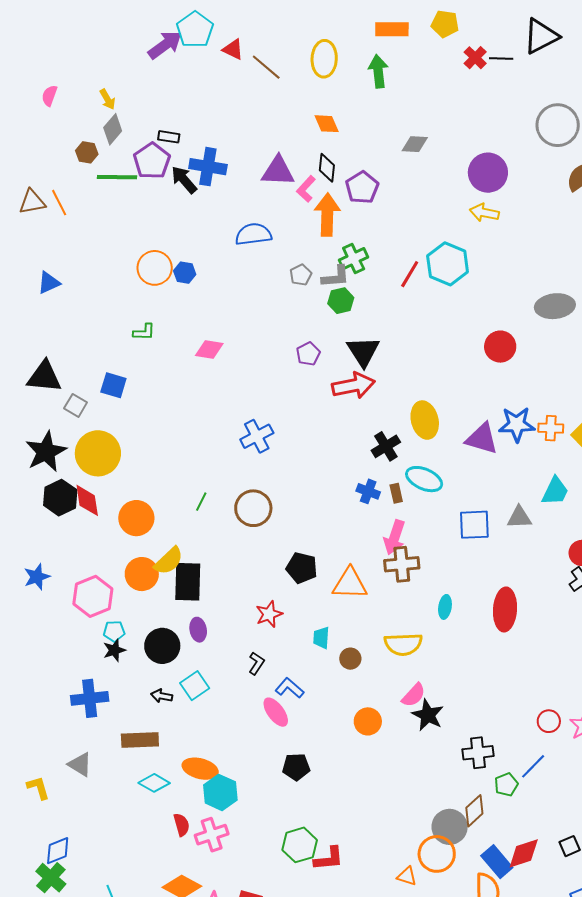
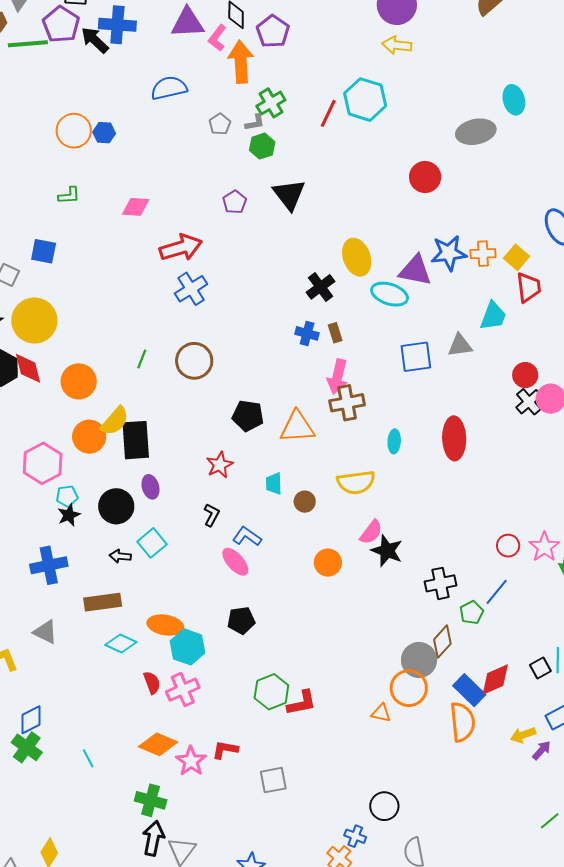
gray L-shape: (336, 277) -> (255, 123), size x0.7
red arrow: (353, 386) -> (181, 248), moved
cyan ellipse: (424, 479) -> (390, 294), moved
black pentagon: (296, 767) -> (241, 620), moved

